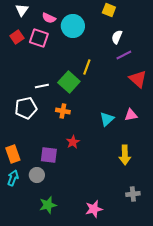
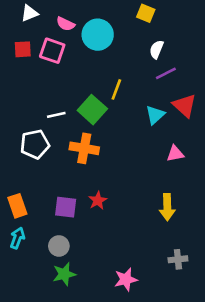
white triangle: (22, 10) -> (29, 13), turned 32
red square: (17, 37) -> (23, 49), turned 32
orange cross: (63, 111) -> (84, 148), size x1.5
cyan triangle: (107, 119) -> (155, 115), moved
red star: (73, 142) -> (98, 200), moved
gray circle: (37, 175) -> (59, 246), moved

